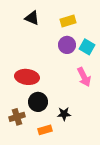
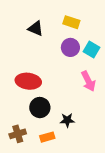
black triangle: (32, 18) -> (36, 28), moved
yellow rectangle: (68, 21) -> (71, 22), turned 35
brown cross: (17, 117) -> (18, 134), moved

